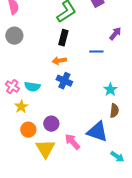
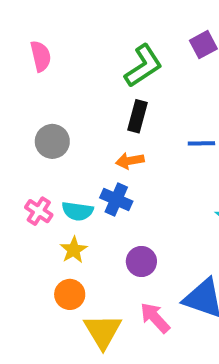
gray circle: (14, 36) -> (52, 141), moved
blue cross: (64, 81) -> (116, 200), moved
yellow star: (21, 107) -> (74, 250), moved
purple circle: (51, 124) -> (141, 261), moved

